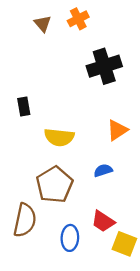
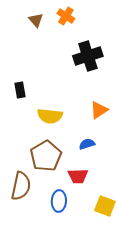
orange cross: (78, 19) -> (66, 16), turned -30
red trapezoid: (103, 221) -> (78, 176), moved, turned -35

